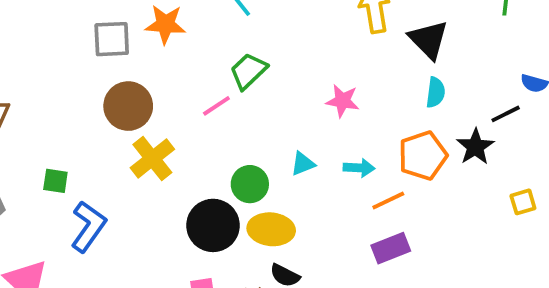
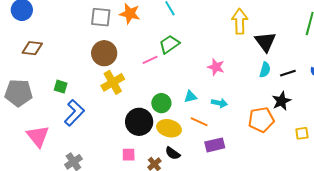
black line: (506, 114) -> (288, 73), moved
orange pentagon: (423, 156) -> (261, 120), moved
orange line: (388, 200) -> (199, 122), moved, turned 42
purple rectangle: (391, 248) -> (215, 145), moved

